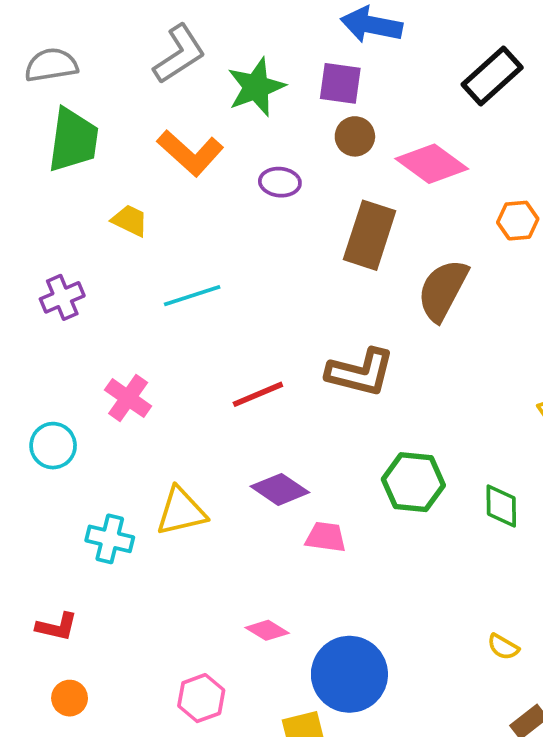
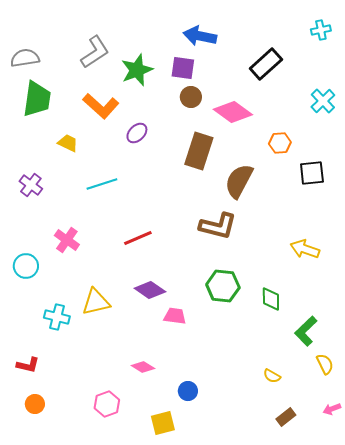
purple ellipse: (280, 182) -> (137, 133), moved, turned -50
purple cross: (62, 297) -> (31, 185), turned -30
brown L-shape: (360, 372) -> (218, 226), moved
blue circle: (349, 674) -> (188, 391), size x0.5

